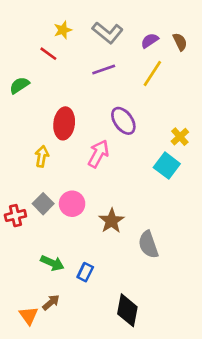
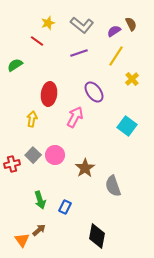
brown semicircle: (180, 42) -> (131, 24), moved
yellow cross: (180, 137) -> (132, 79), moved
green arrow: (52, 263) -> (40, 200), turned 48

